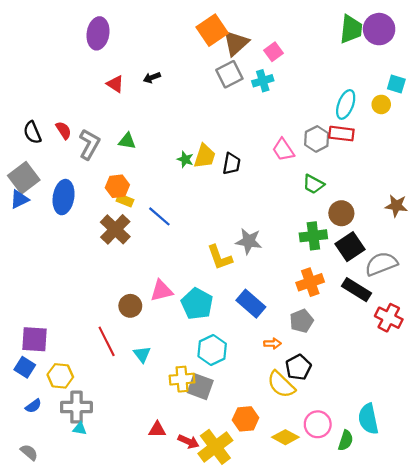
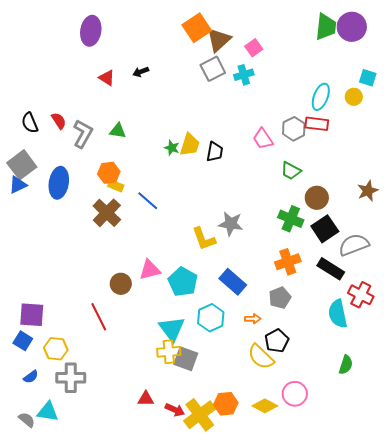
brown star: (396, 206) -> (368, 191), turned -30
green cross: (313, 236) -> (291, 219), turned 30
cyan hexagon: (212, 350) -> (211, 318), moved
cyan triangle: (142, 354) -> (172, 329), moved, size x1.6
orange hexagon: (246, 419) -> (226, 404), moved
cyan semicircle: (368, 419) -> (338, 314), moved
cyan triangle: (80, 429) -> (48, 412), moved, size x1.6
green semicircle: (346, 440) -> (346, 365), moved

